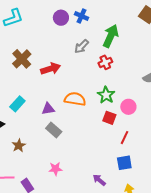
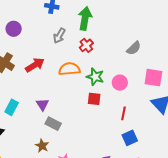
purple circle: (61, 18) -> (14, 29), moved
orange semicircle: (75, 99) -> (69, 69), moved
purple triangle: (48, 109) -> (42, 104), turned -40
red square: (109, 118) -> (94, 99), moved
brown star: (19, 146) -> (42, 146), moved

